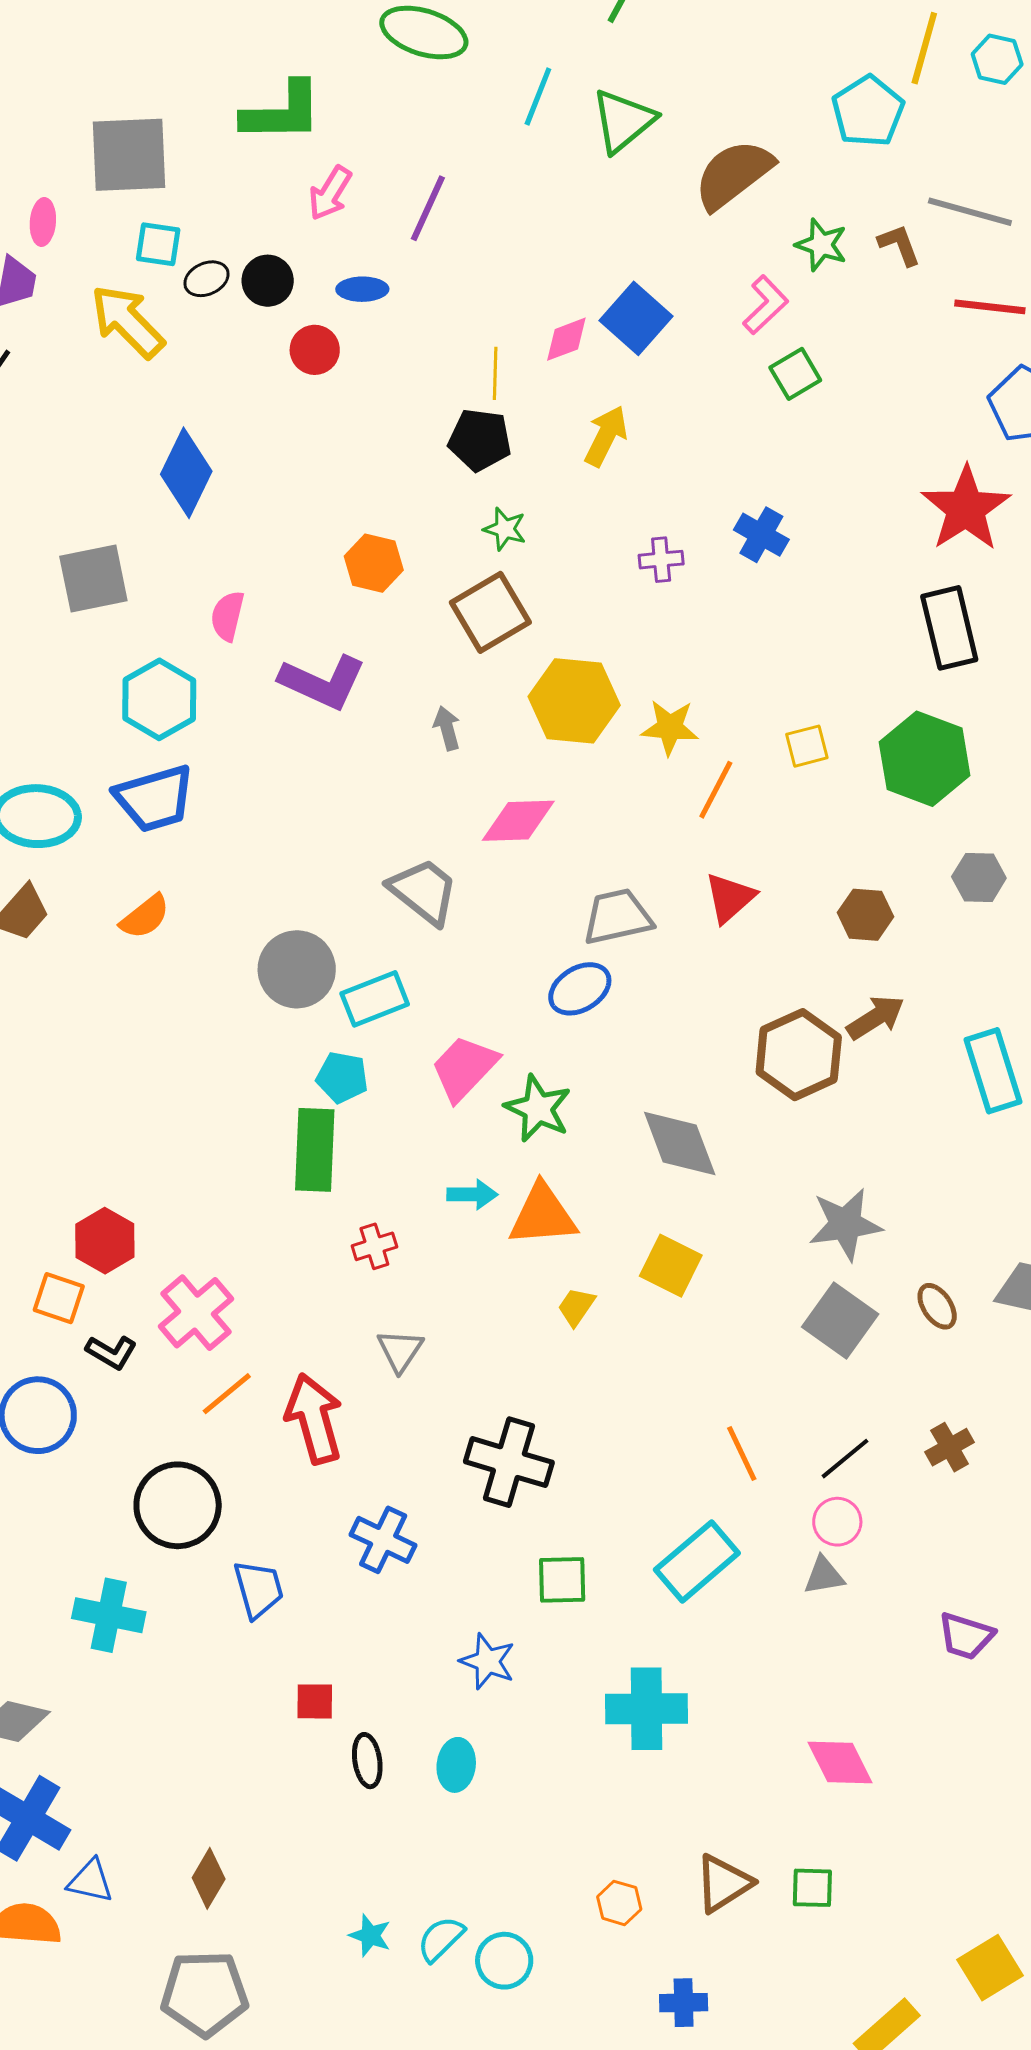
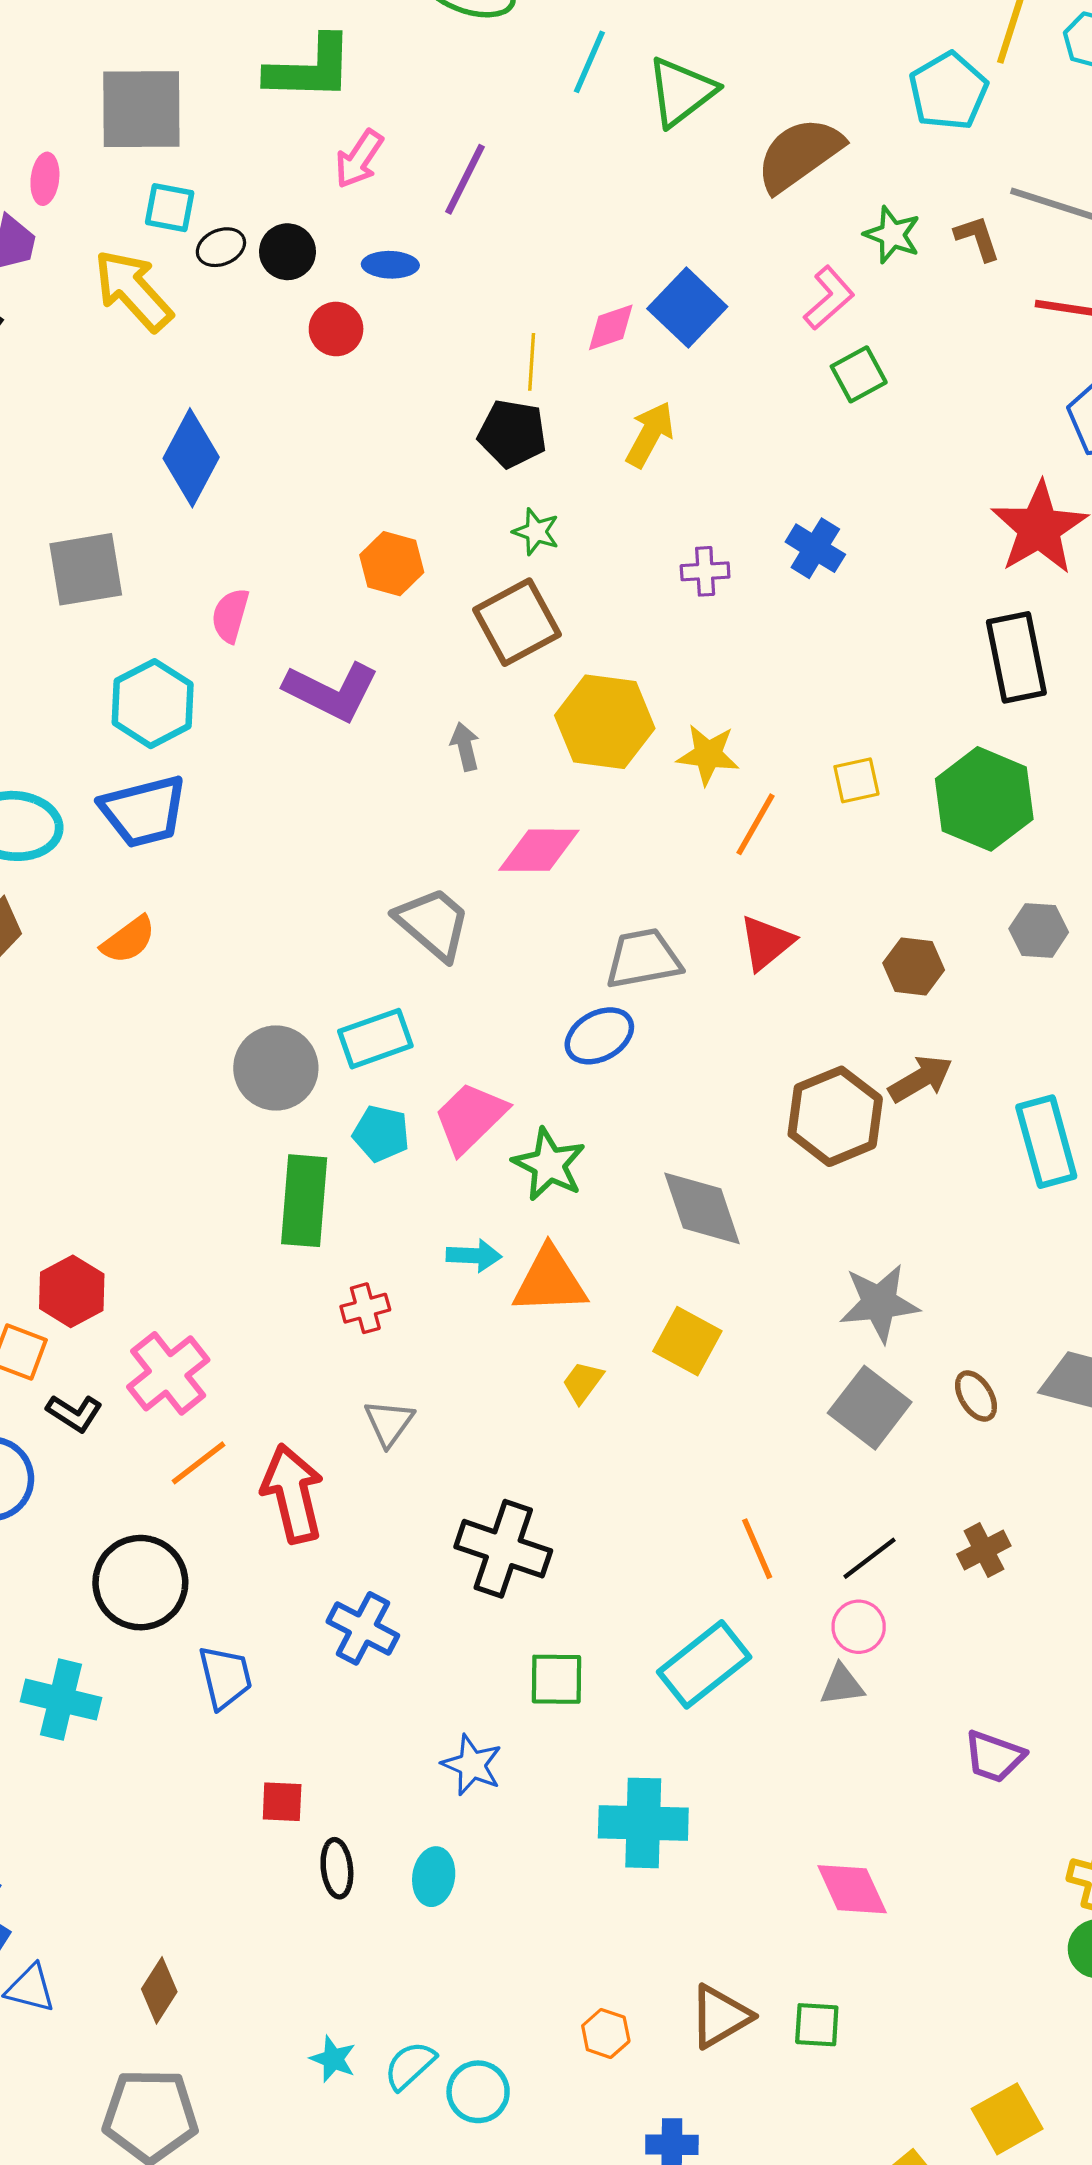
gray circle: (297, 969) -> (276, 1068), moved
cyan pentagon: (342, 1077) -> (381, 1134), moved

